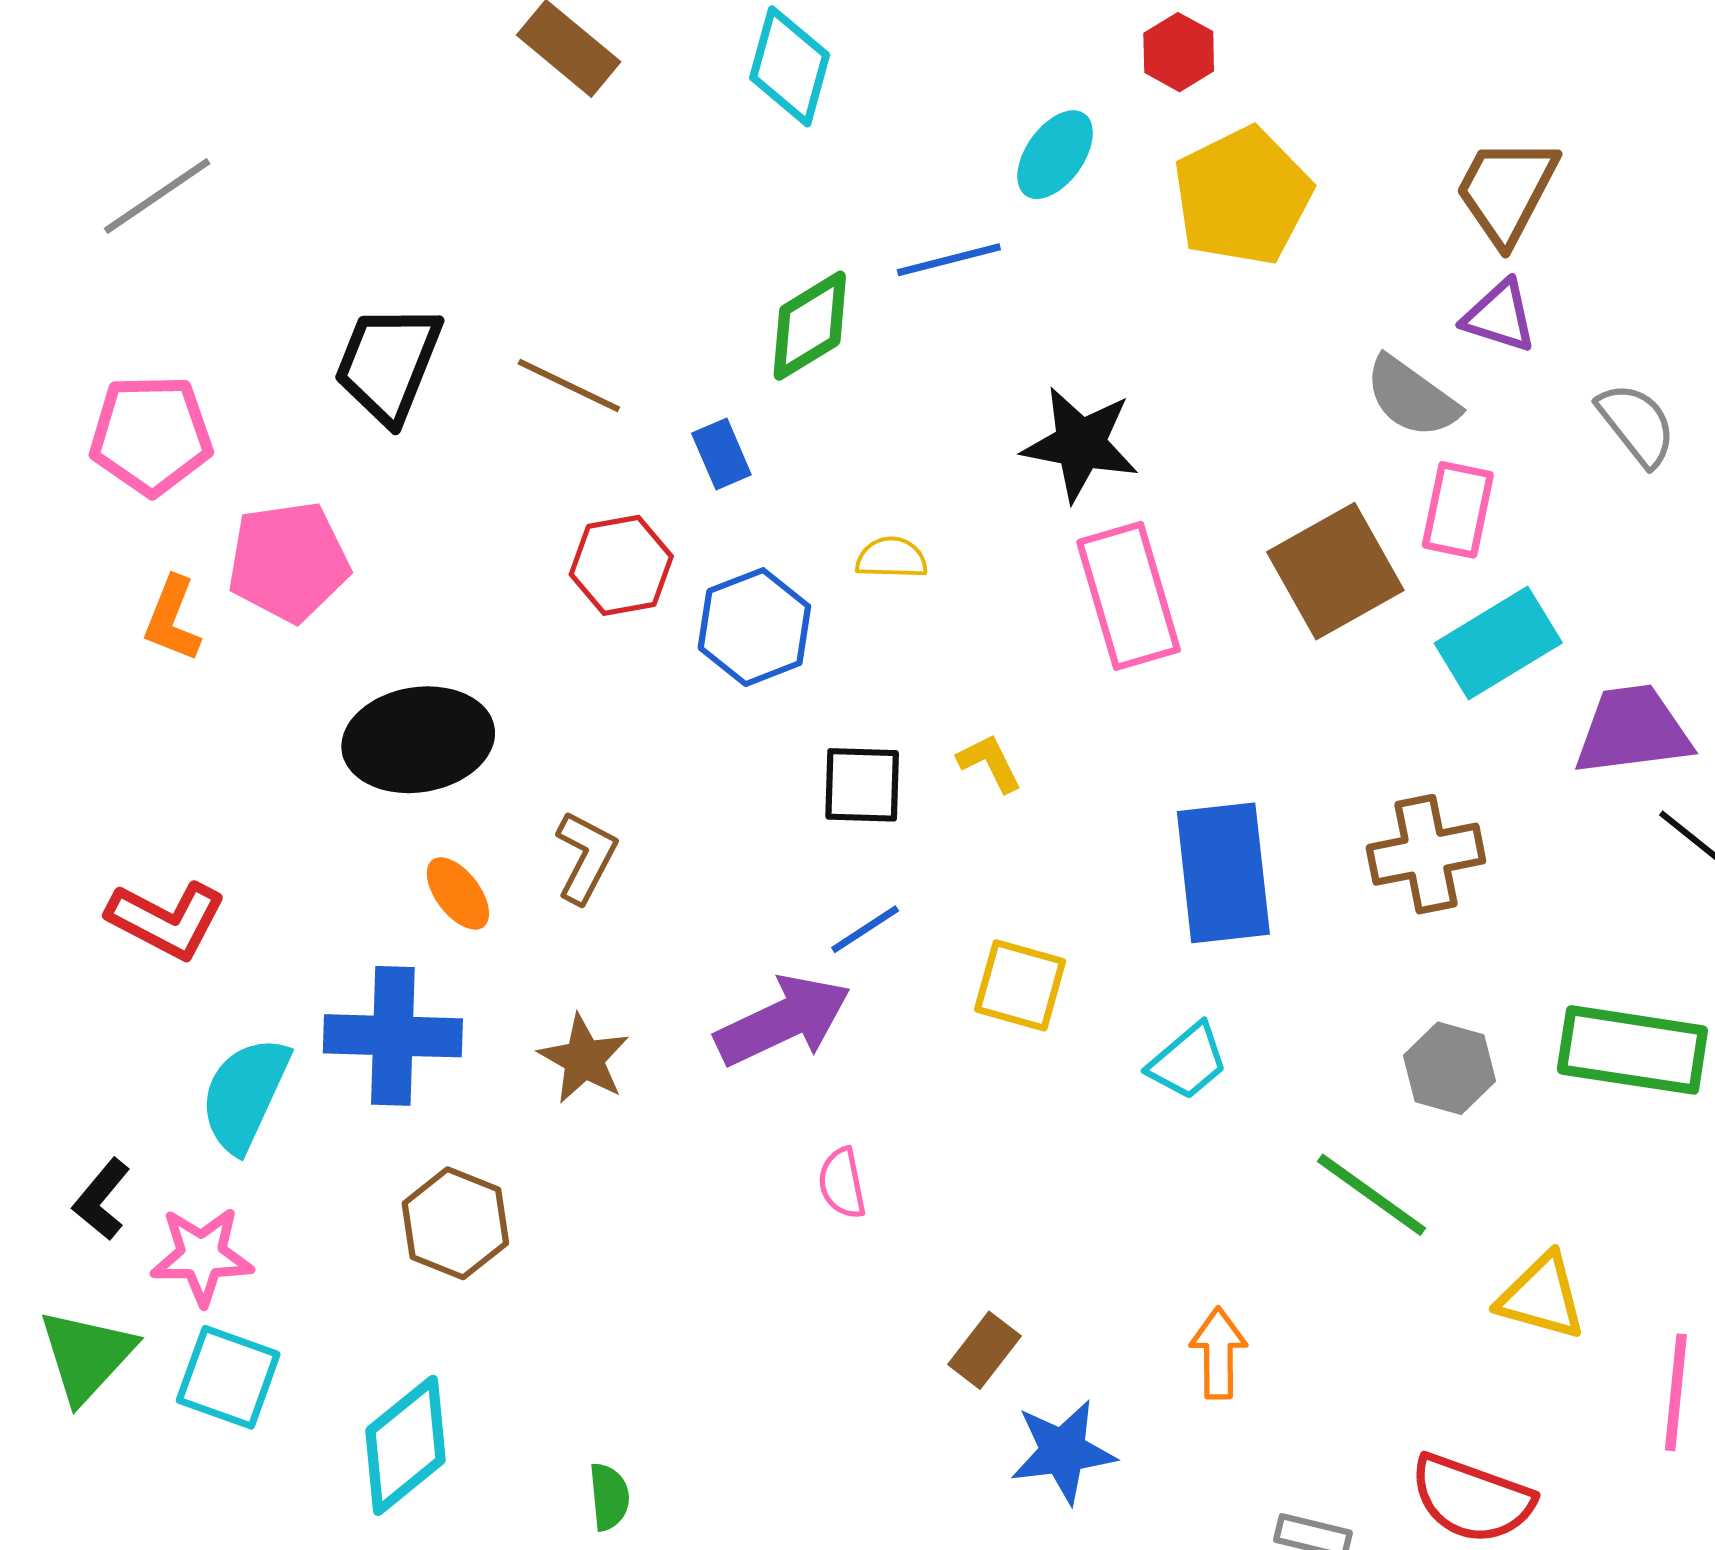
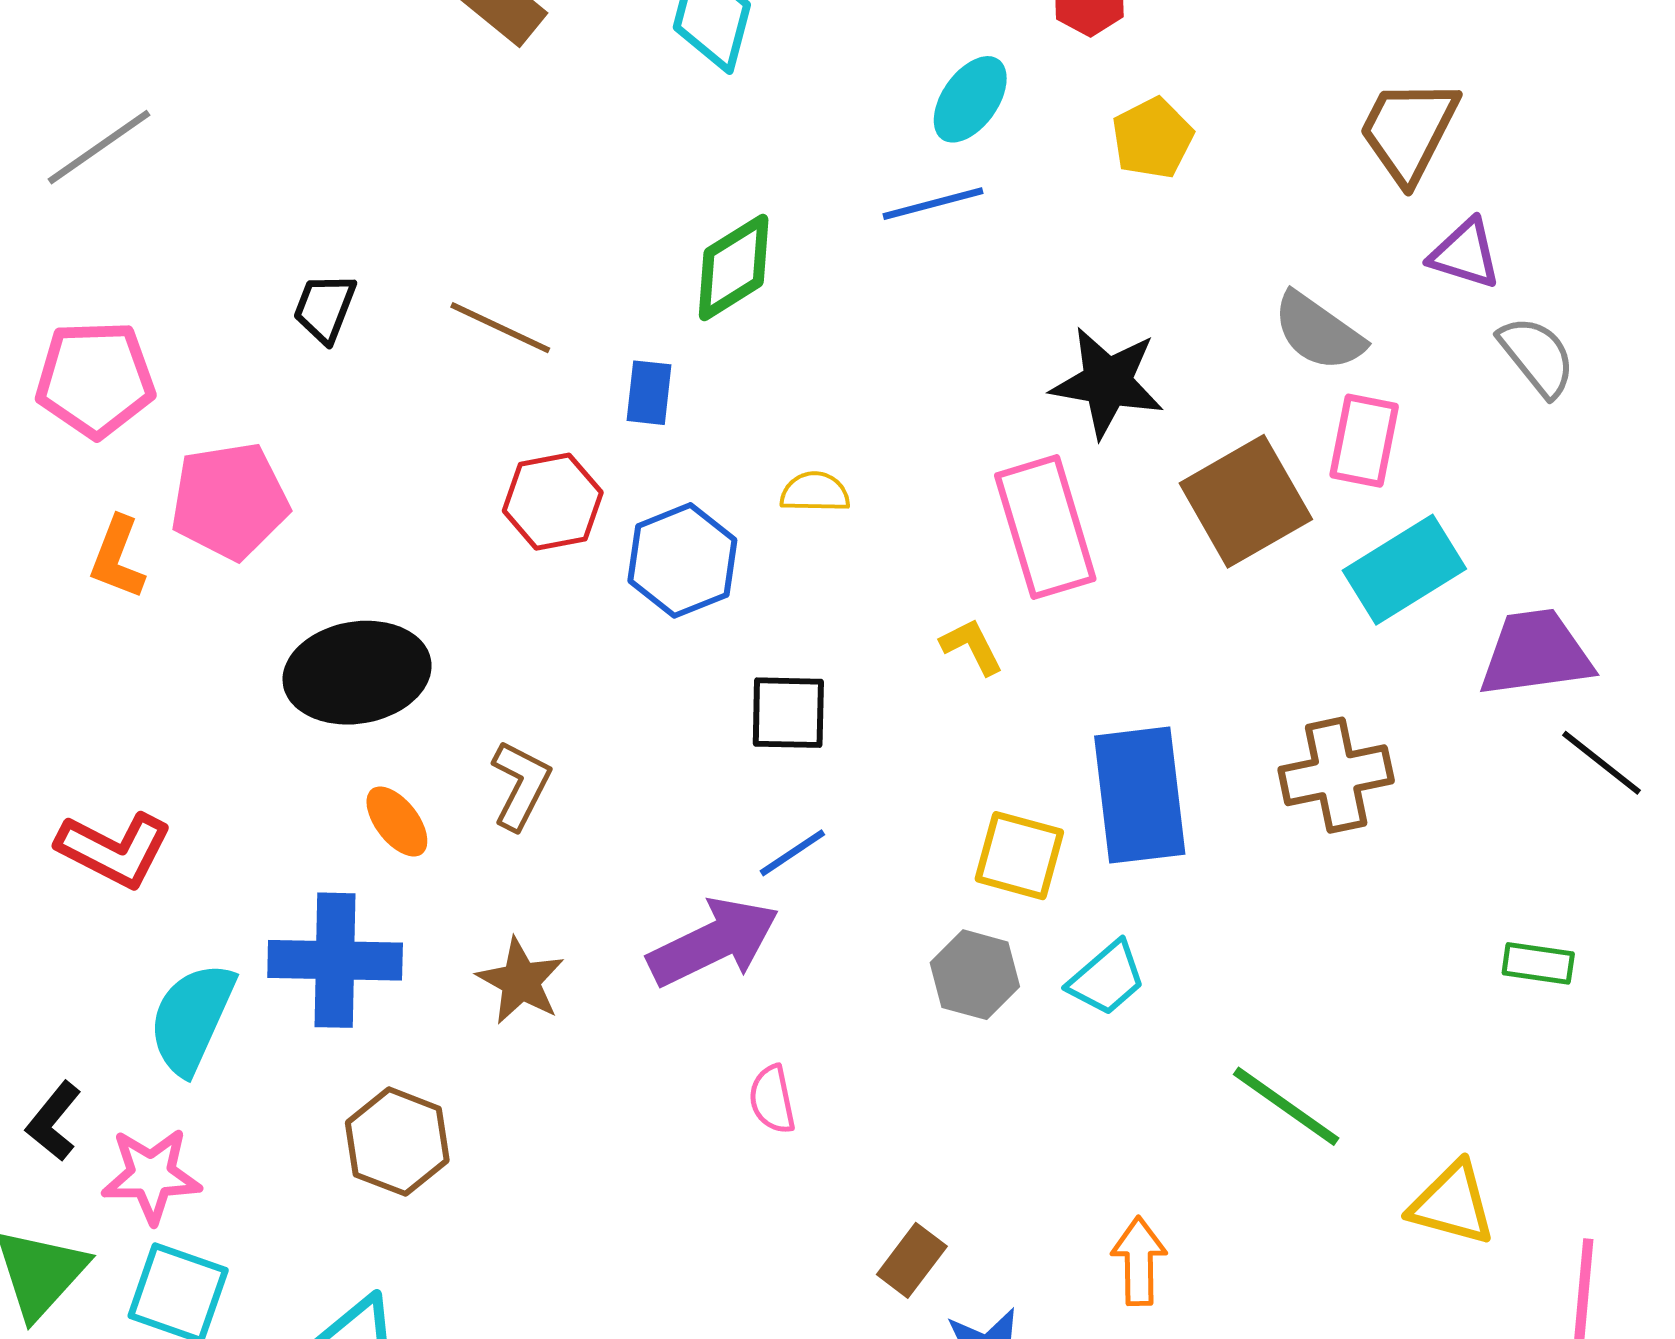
yellow pentagon: (1242, 196) -> (1152, 138), size x0.6
blue line: (949, 260) -> (933, 204), moved
purple triangle: (1500, 316) -> (1465, 254), moved
black trapezoid: (388, 364) -> (325, 308), size x0.6
black star: (1080, 444) -> (1107, 382), moved
blue rectangle: (721, 454) -> (649, 393), turned 30
yellow L-shape: (990, 763) -> (972, 646), moved
yellow square: (1020, 985) -> (1019, 856), moved
green rectangle: (1632, 1050) -> (1538, 963), size x0.5
gray hexagon: (1449, 1068) -> (975, 975), moved

